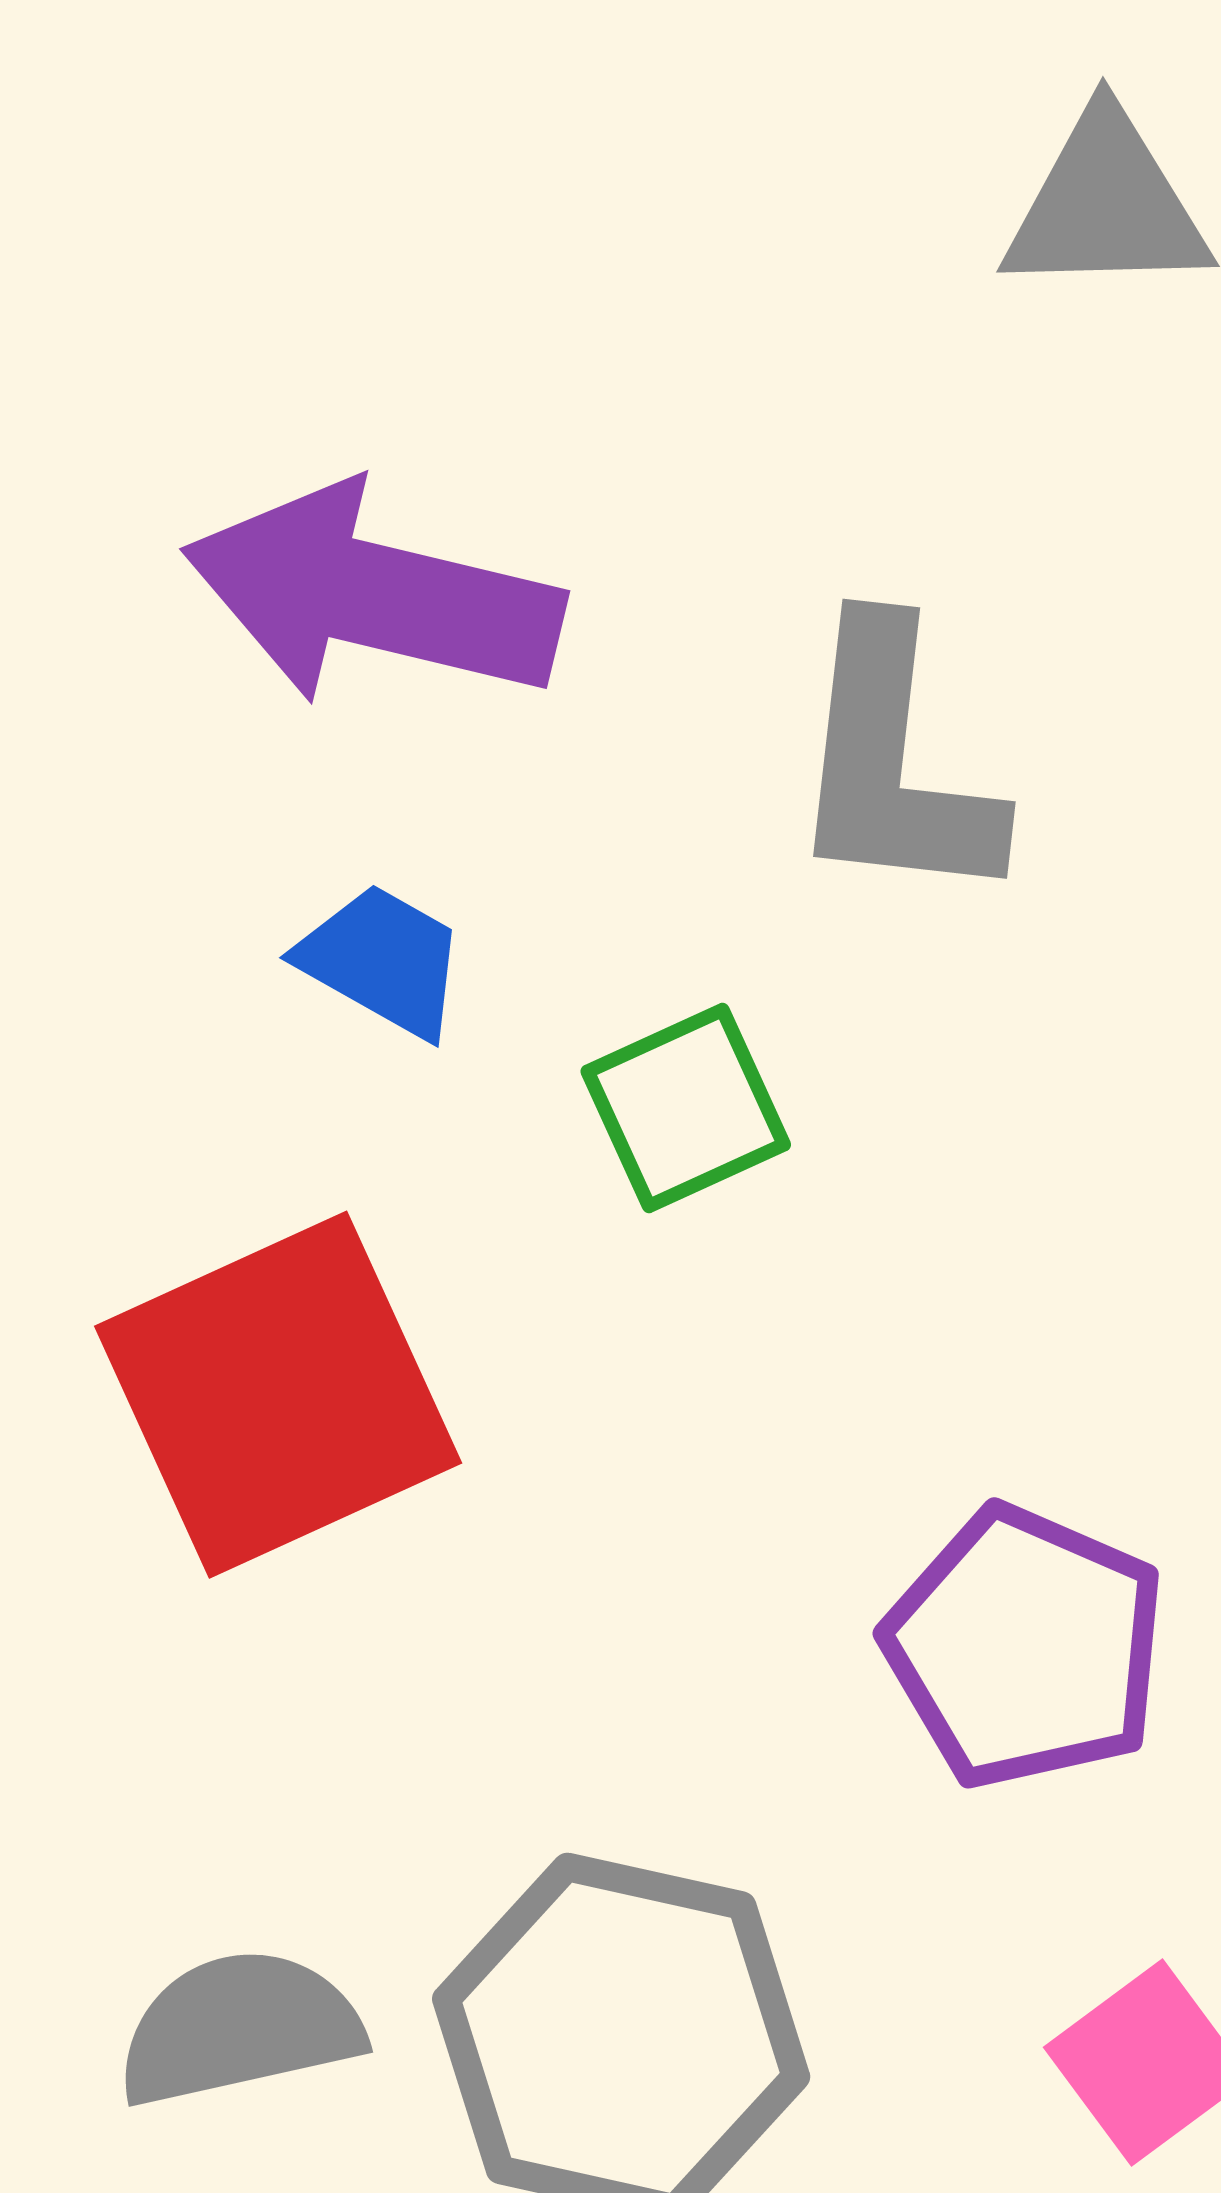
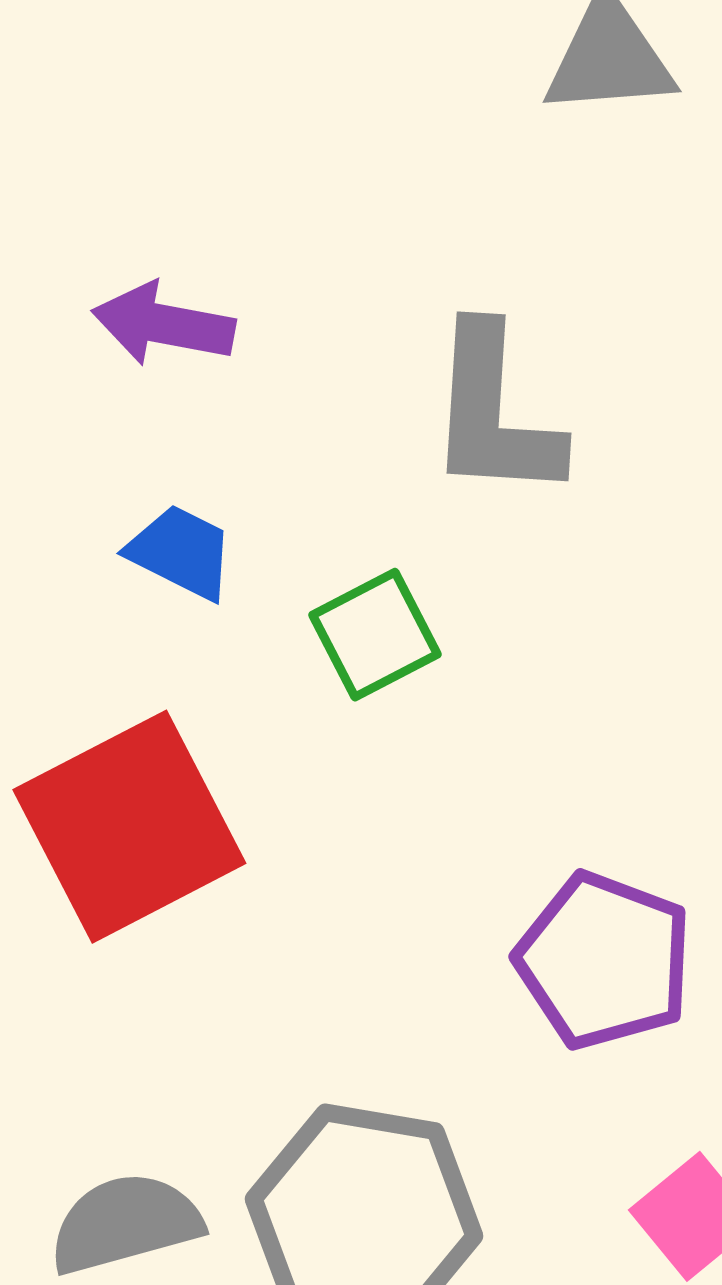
purple arrow: (373, 595) -> (163, 324), size x0.6

